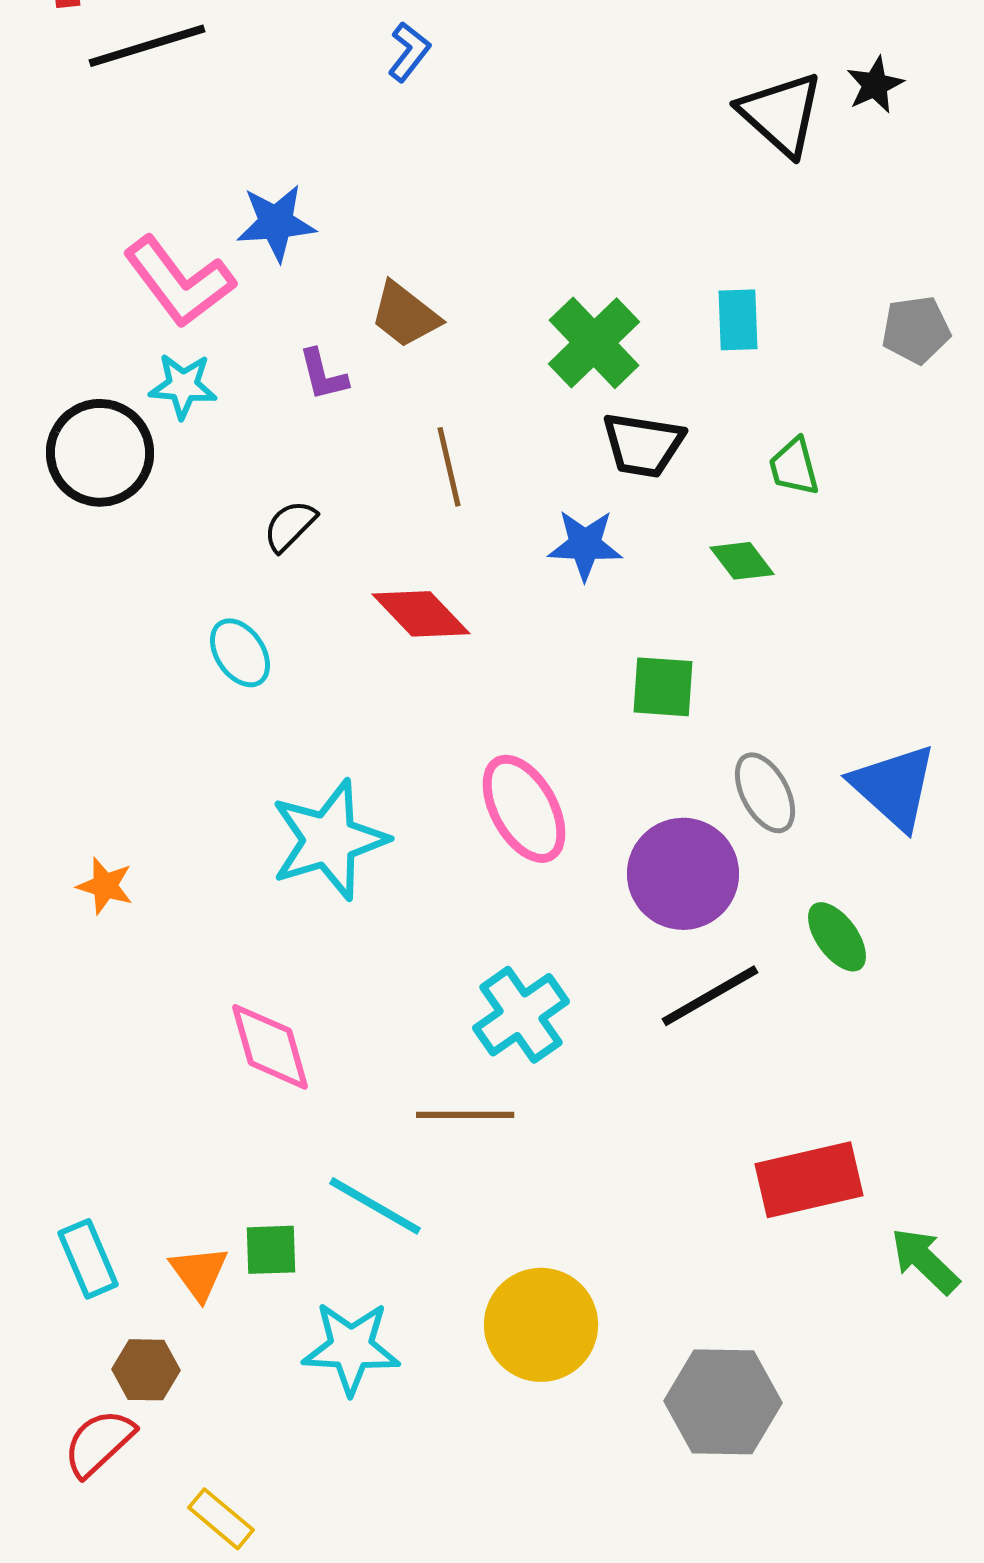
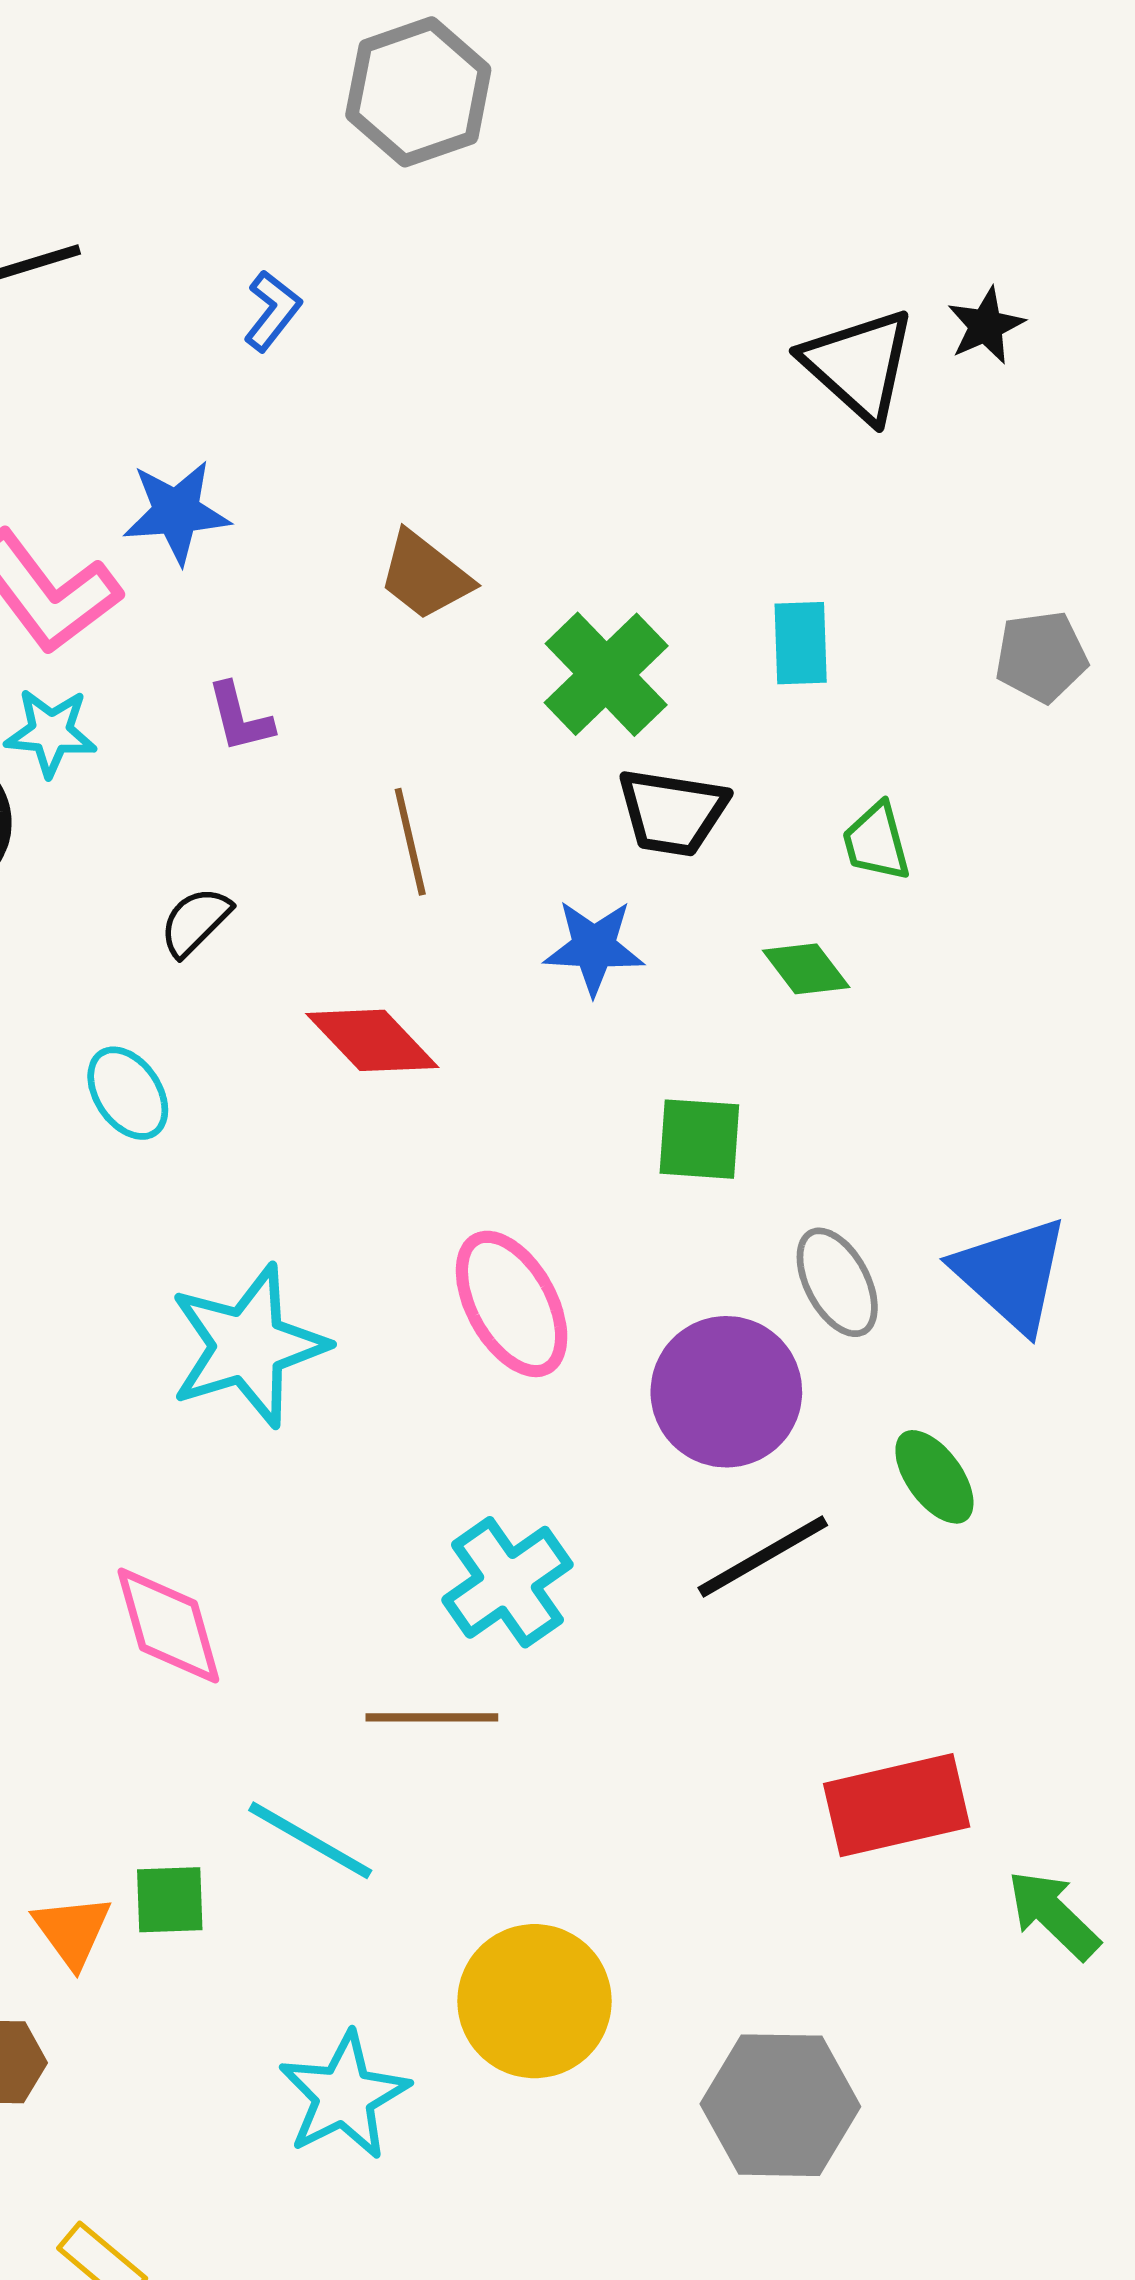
blue L-shape: (409, 52) -> (272, 311), moved
brown trapezoid: (405, 315) -> (425, 576), moved
cyan star: (351, 1348) -> (344, 2096), moved, turned -30

